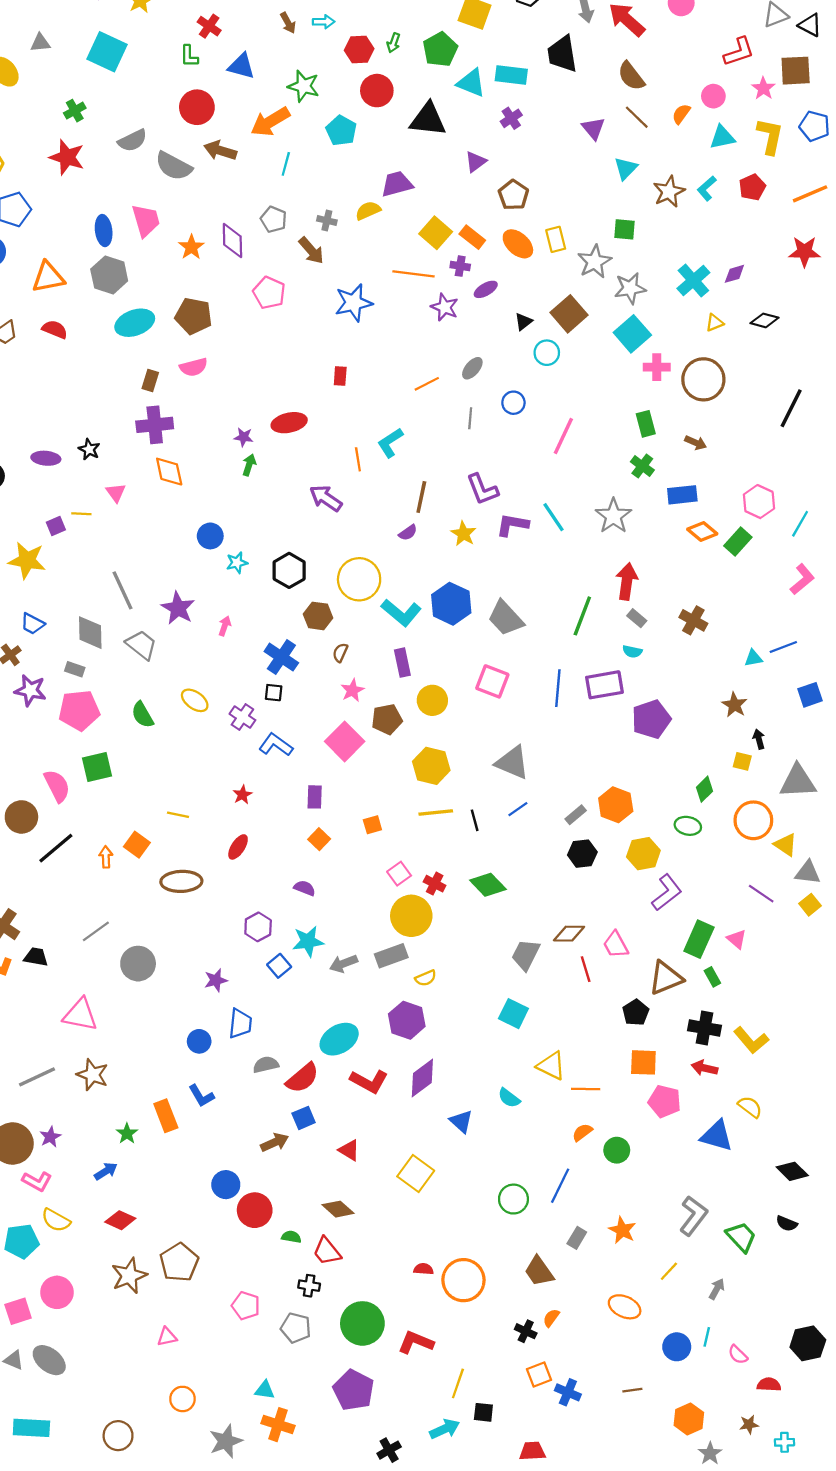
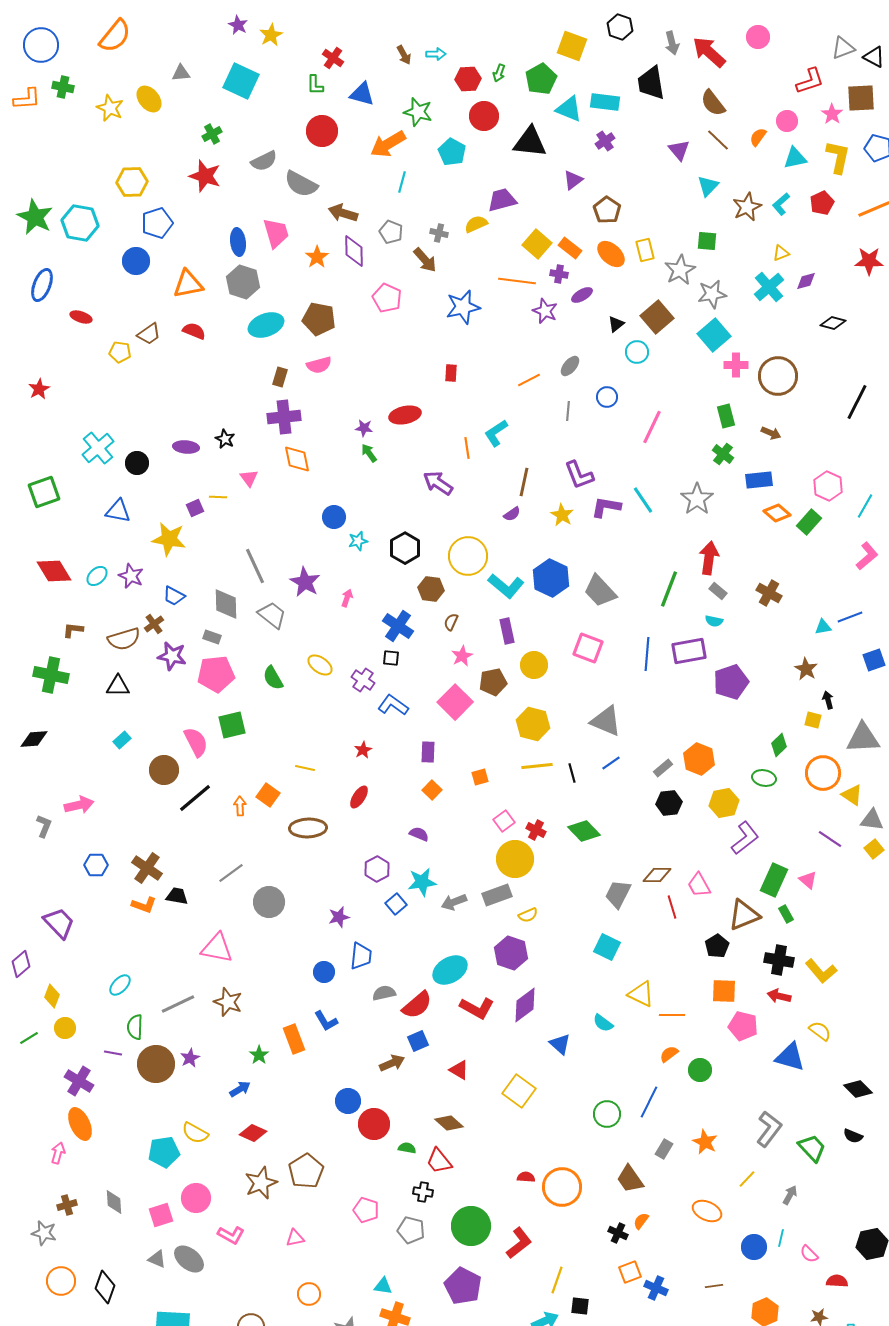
brown arrow: (220, 151) -> (343, 213), moved
yellow triangle: (715, 323) -> (781, 253), moved
green arrow: (249, 465) -> (369, 453), turned -54
pink L-shape: (37, 1181) -> (231, 1235), moved
red L-shape: (416, 1342) -> (519, 1243), turned 120

